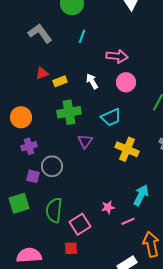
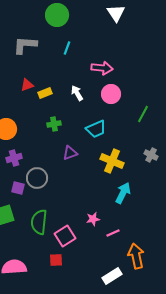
gray L-shape: (40, 33) -> (25, 45), turned -50
green cross: (69, 112) -> (54, 124), size x0.6
purple triangle: (85, 141) -> (70, 153), turned 35
cyan arrow: (141, 195) -> (123, 193), moved

